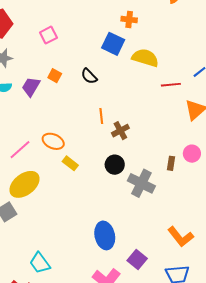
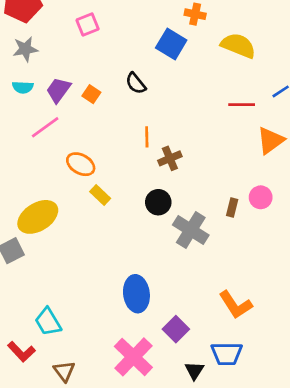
yellow semicircle: (145, 58) -> (238, 46), moved
orange square: (55, 76) -> (91, 94), moved
pink line: (20, 150) -> (45, 127), moved

